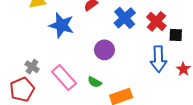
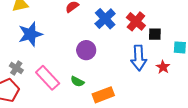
blue star: (62, 25) -> (30, 34), moved, turned -30

